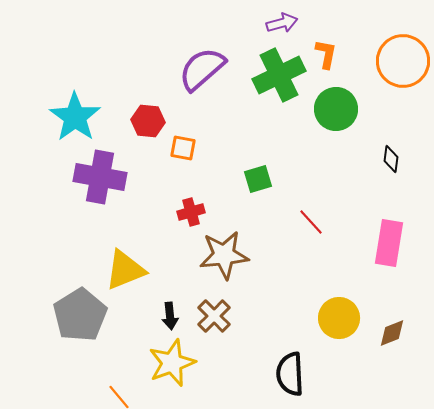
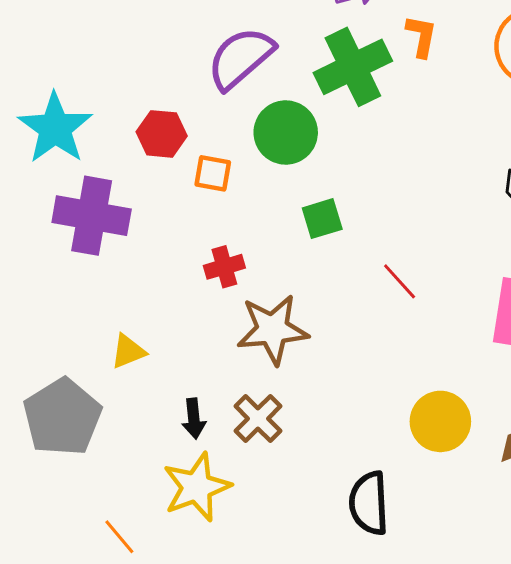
green circle: (336, 109) -> (286, 132), moved
yellow triangle: (125, 270) -> (128, 351), size x0.6

